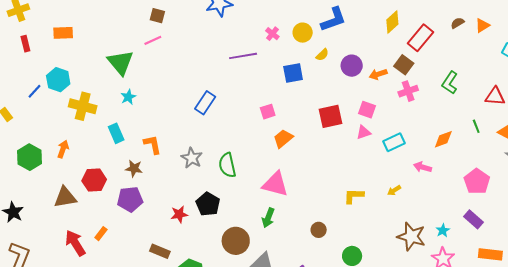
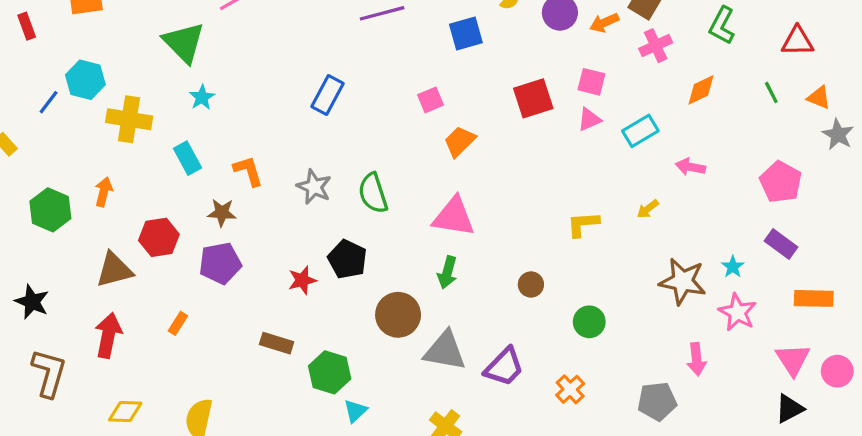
orange diamond: (443, 139) -> (701, 90), moved
red arrow: (75, 243) -> (108, 335), moved, turned 48

